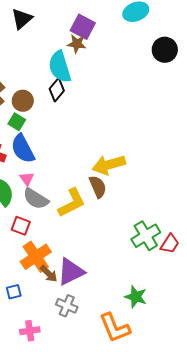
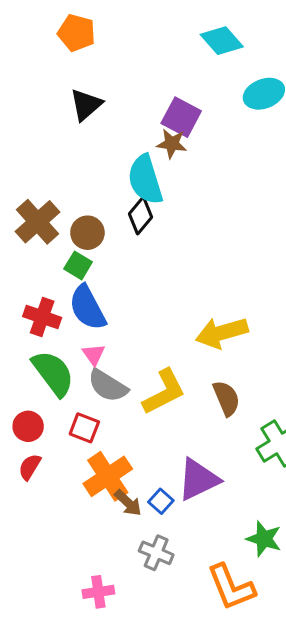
brown semicircle: (98, 187) -> (226, 398), moved
purple triangle: (71, 272) -> (198, 479), moved
blue square: (14, 292) -> (161, 501), moved, turned -35

